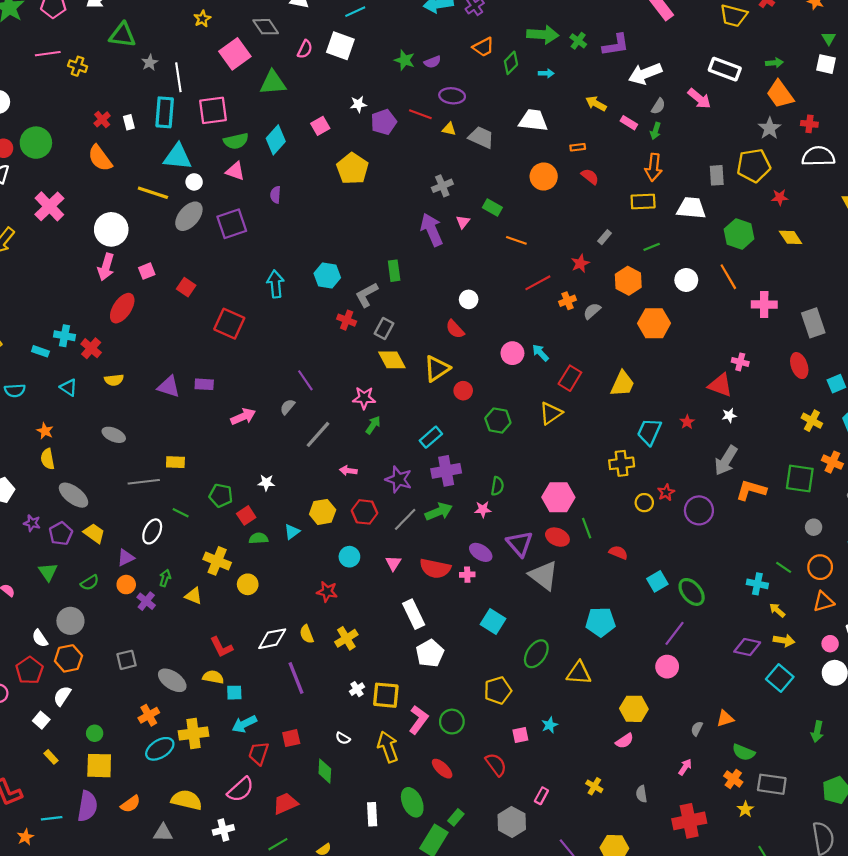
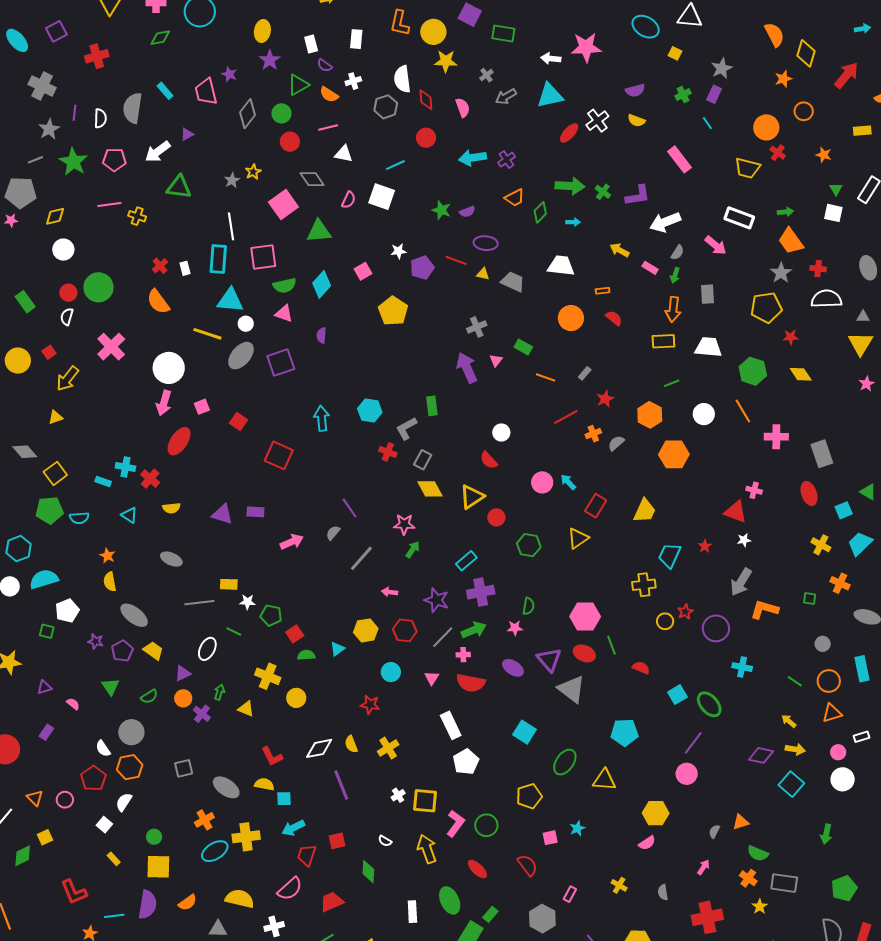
gray star: (150, 63) -> (232, 180), moved
gray rectangle: (717, 175) -> (708, 294), moved
gray rectangle: (605, 237) -> (585, 373), moved
green square: (800, 478) -> (810, 599), size x0.5
white star: (266, 483) -> (247, 602), moved
pink cross: (467, 575) -> (463, 655), moved
cyan cross: (757, 584) -> (742, 667), moved

